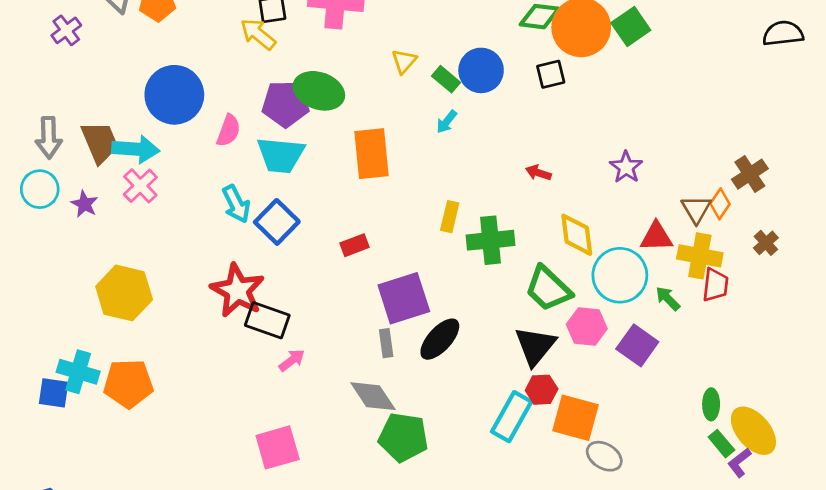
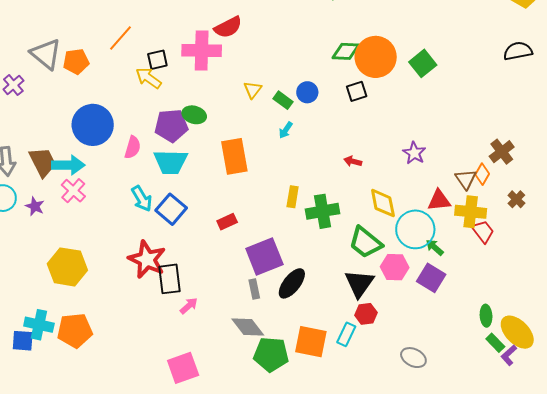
green square: (631, 26) -> (423, 63), moved
blue circle: (481, 70) -> (307, 92), size x0.7
green ellipse: (319, 91) -> (194, 115), size x0.7
red trapezoid: (715, 285) -> (483, 231), turned -40
green arrow: (668, 299) -> (435, 247), moved
black rectangle: (267, 320) -> (169, 279), turned 68
cyan rectangle: (512, 417) -> (346, 334), size x0.7
orange square: (575, 418) -> (311, 342), moved

